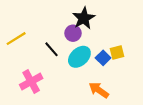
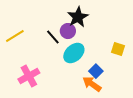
black line: (52, 49) -> (53, 37), moved
yellow square: (117, 52) -> (118, 49), moved, turned 32
blue square: (103, 58) -> (96, 71), moved

